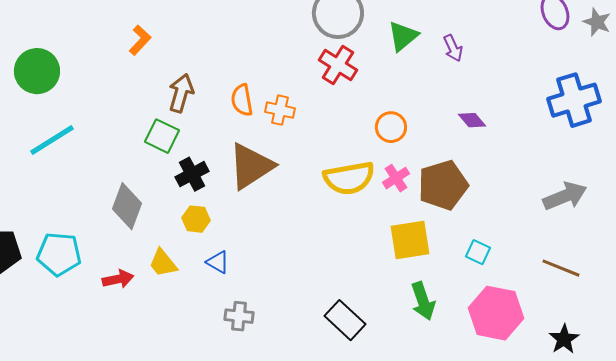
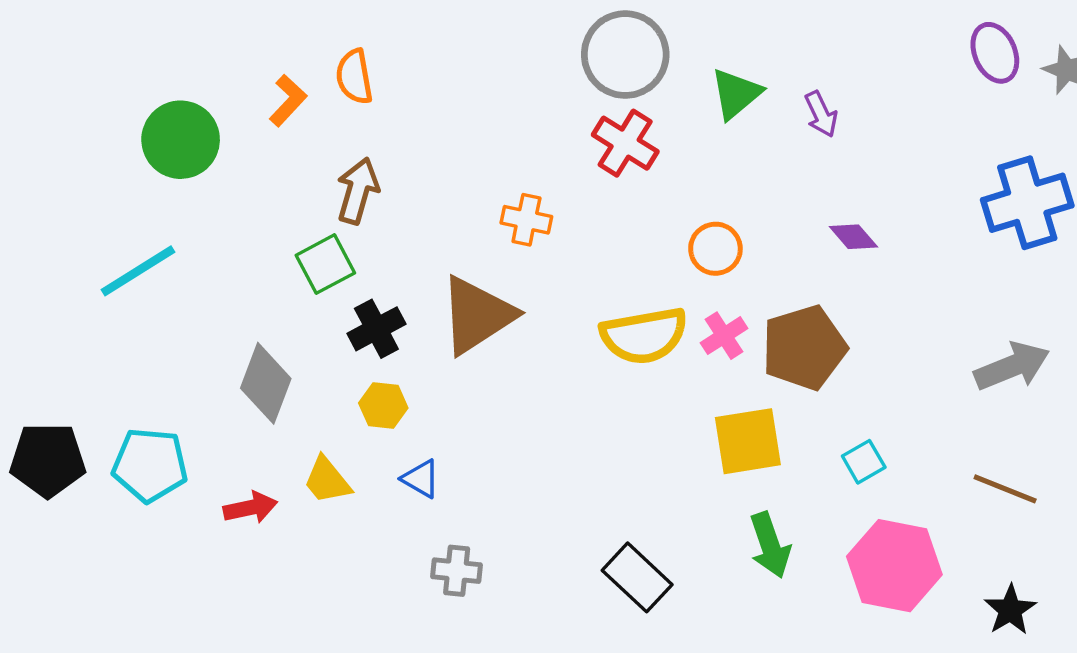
green circle: (37, 71) -> (181, 140), moved
orange semicircle: (242, 100) -> (354, 77), moved
green square: (162, 136) -> (325, 264), turned 36
cyan square: (478, 252) -> (864, 462), turned 35

